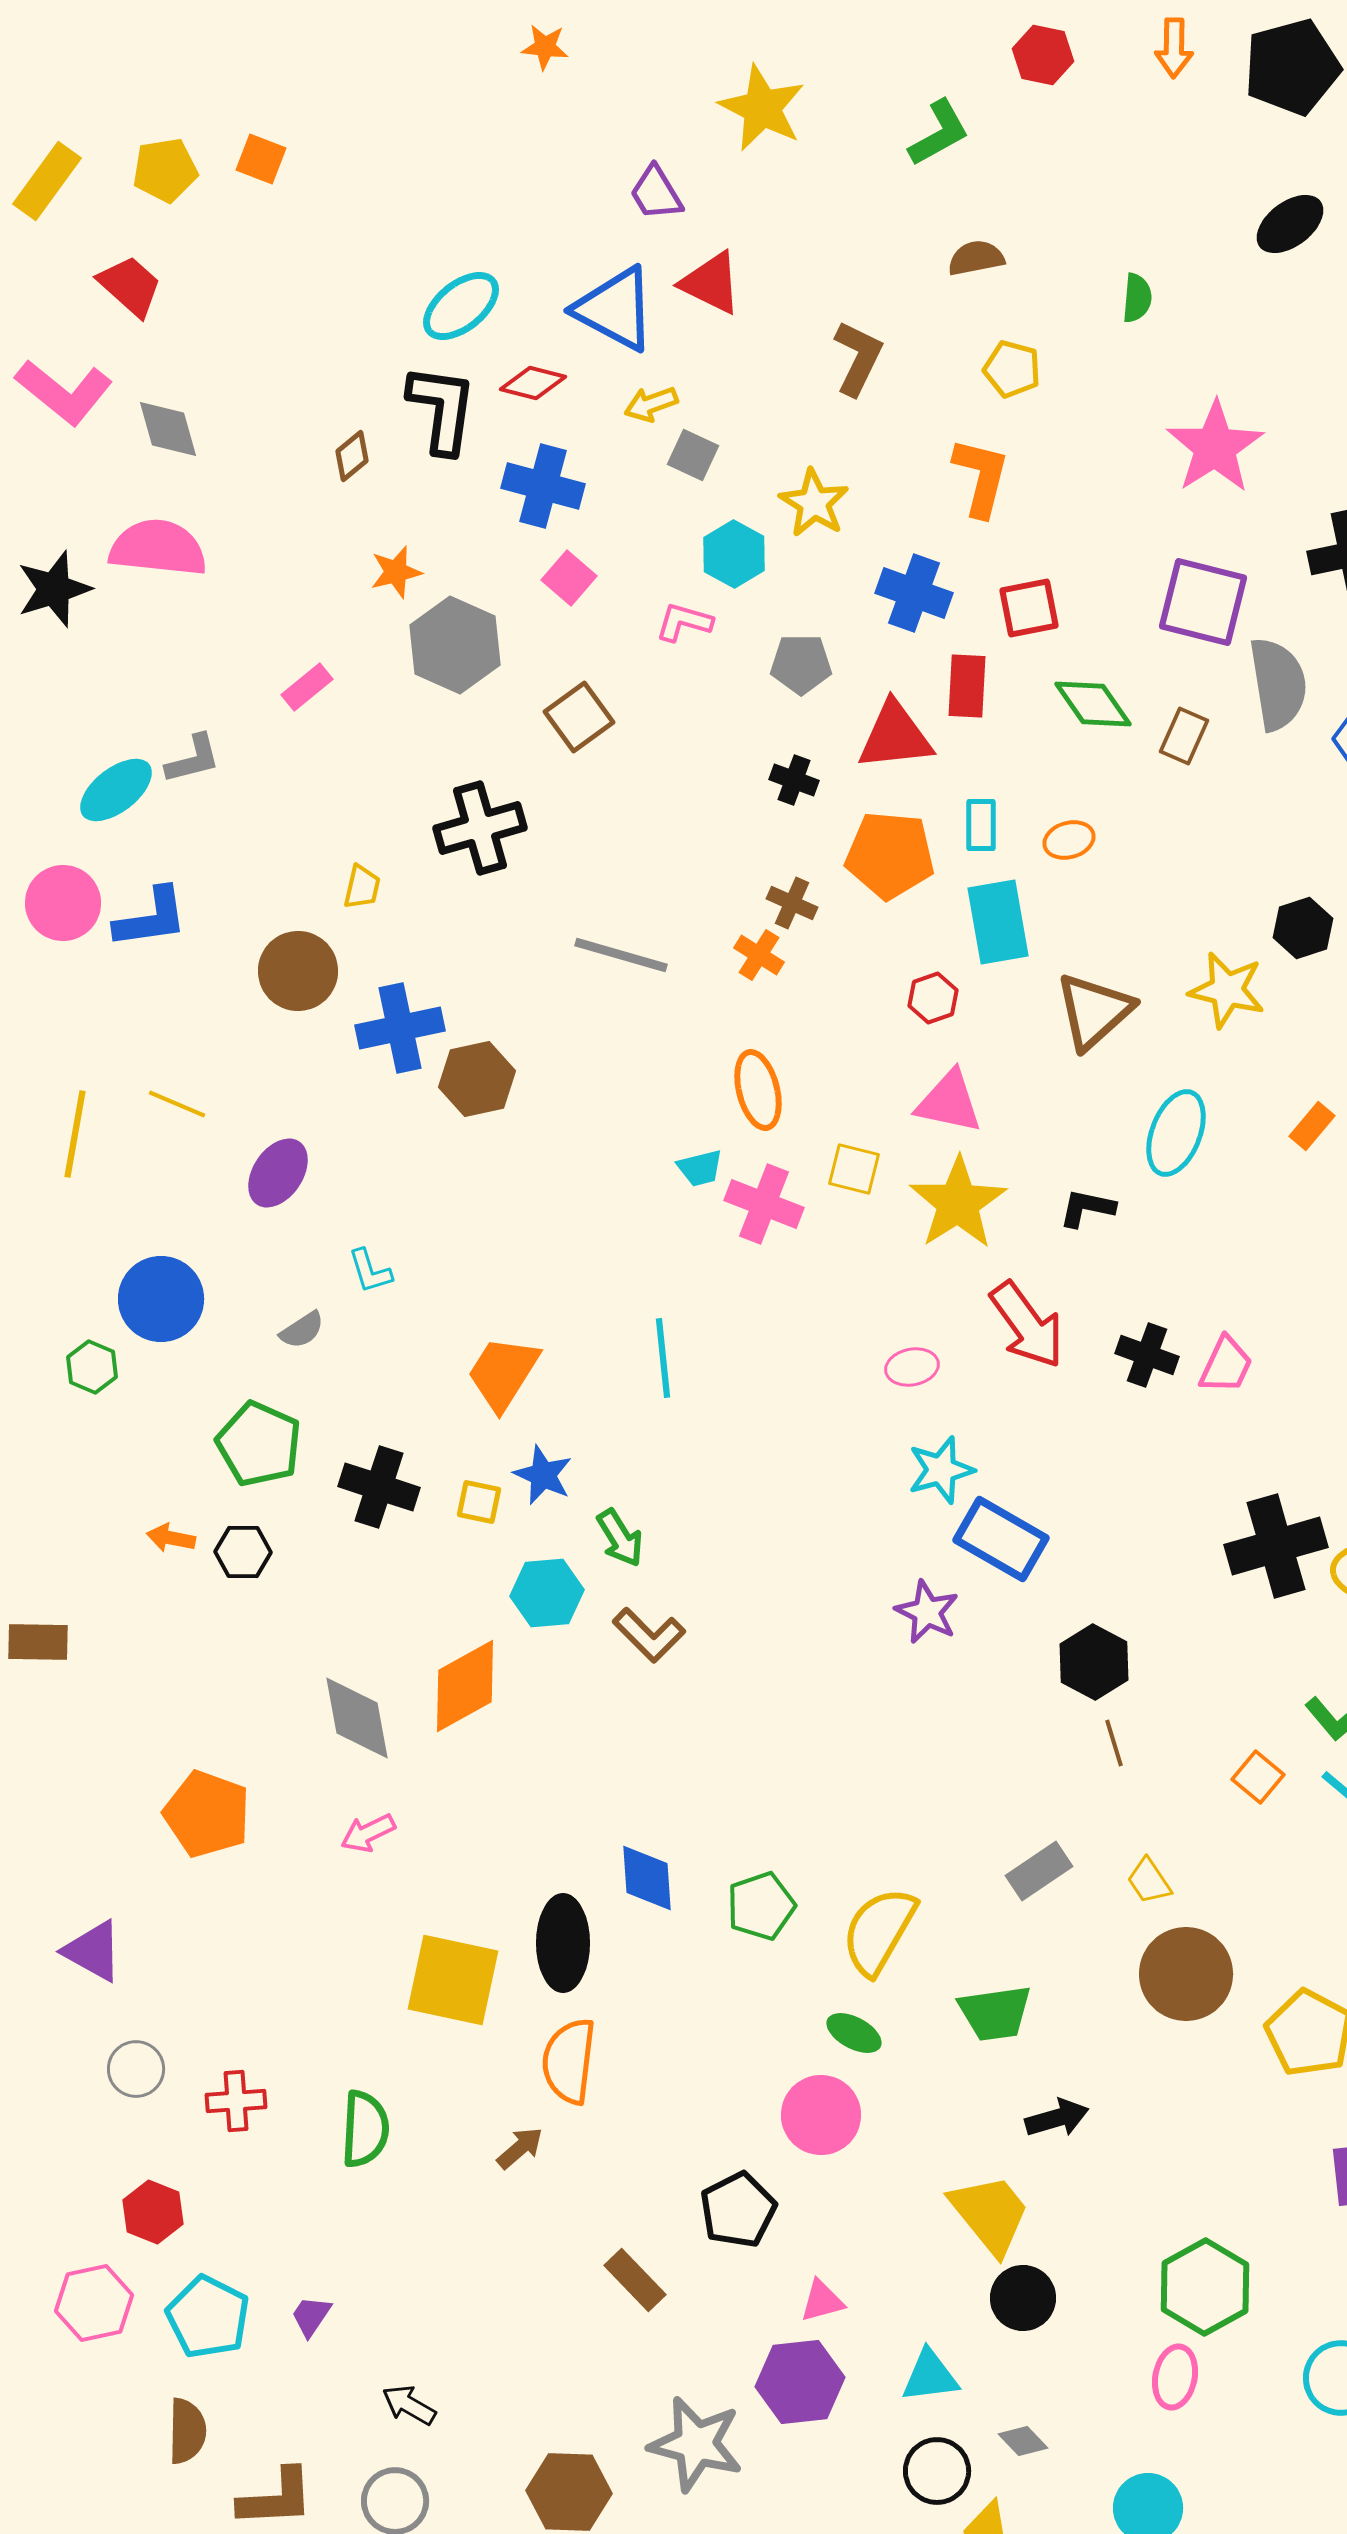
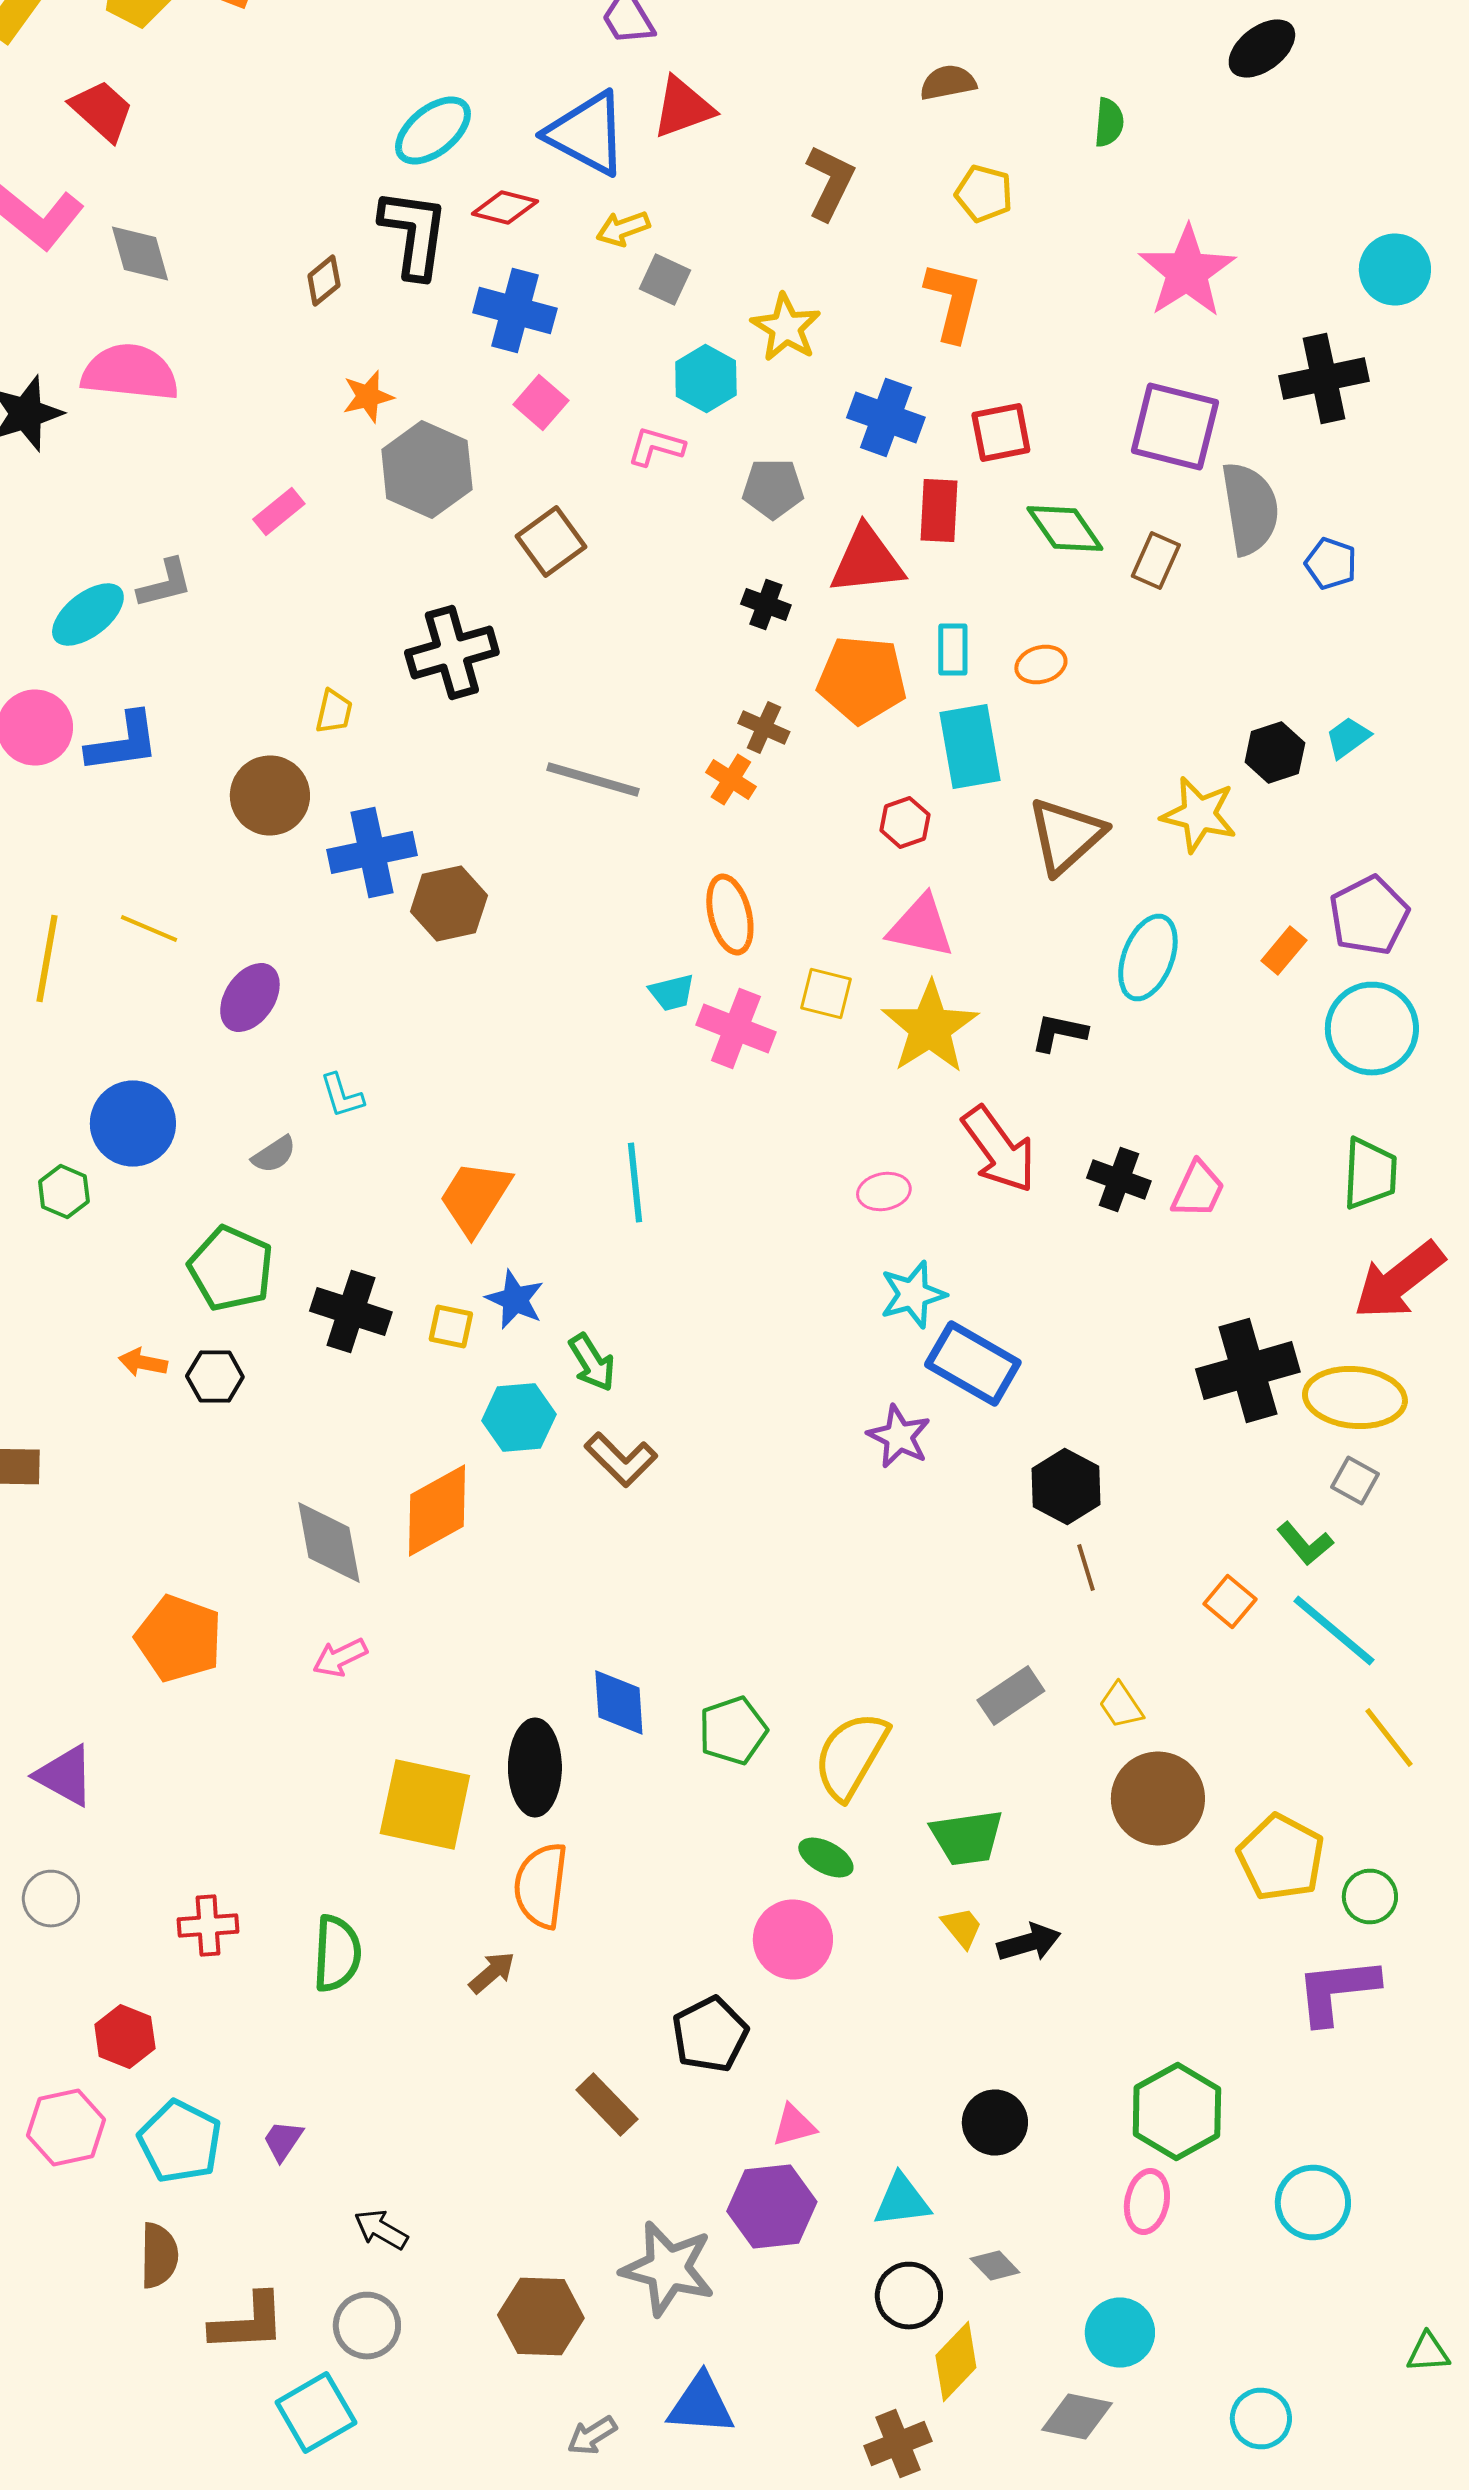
red triangle: (711, 283) -> (683, 108), turned -46
gray circle: (136, 2069) -> (51, 1898), moved
yellow trapezoid: (990, 2214) -> (962, 1928), moved, size x0.5

